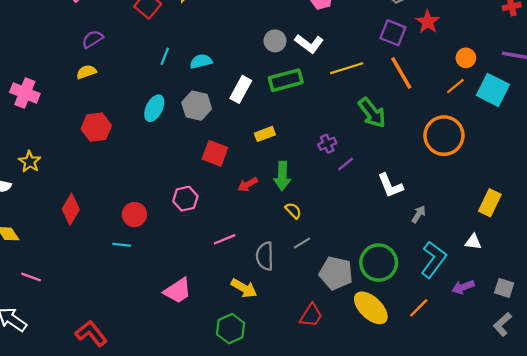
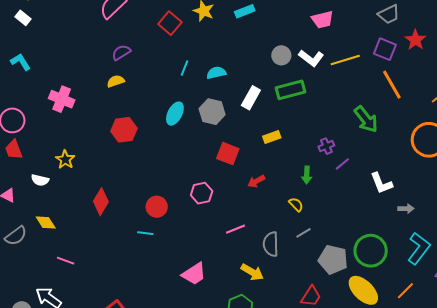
yellow line: (347, 68) -> (345, 60), moved
green arrow: (282, 176) -> (307, 175), moved, size x0.7
gray arrow: (419, 214) -> (406, 209), turned 56

